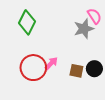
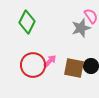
brown square: (76, 71) -> (74, 68), size x1.5

